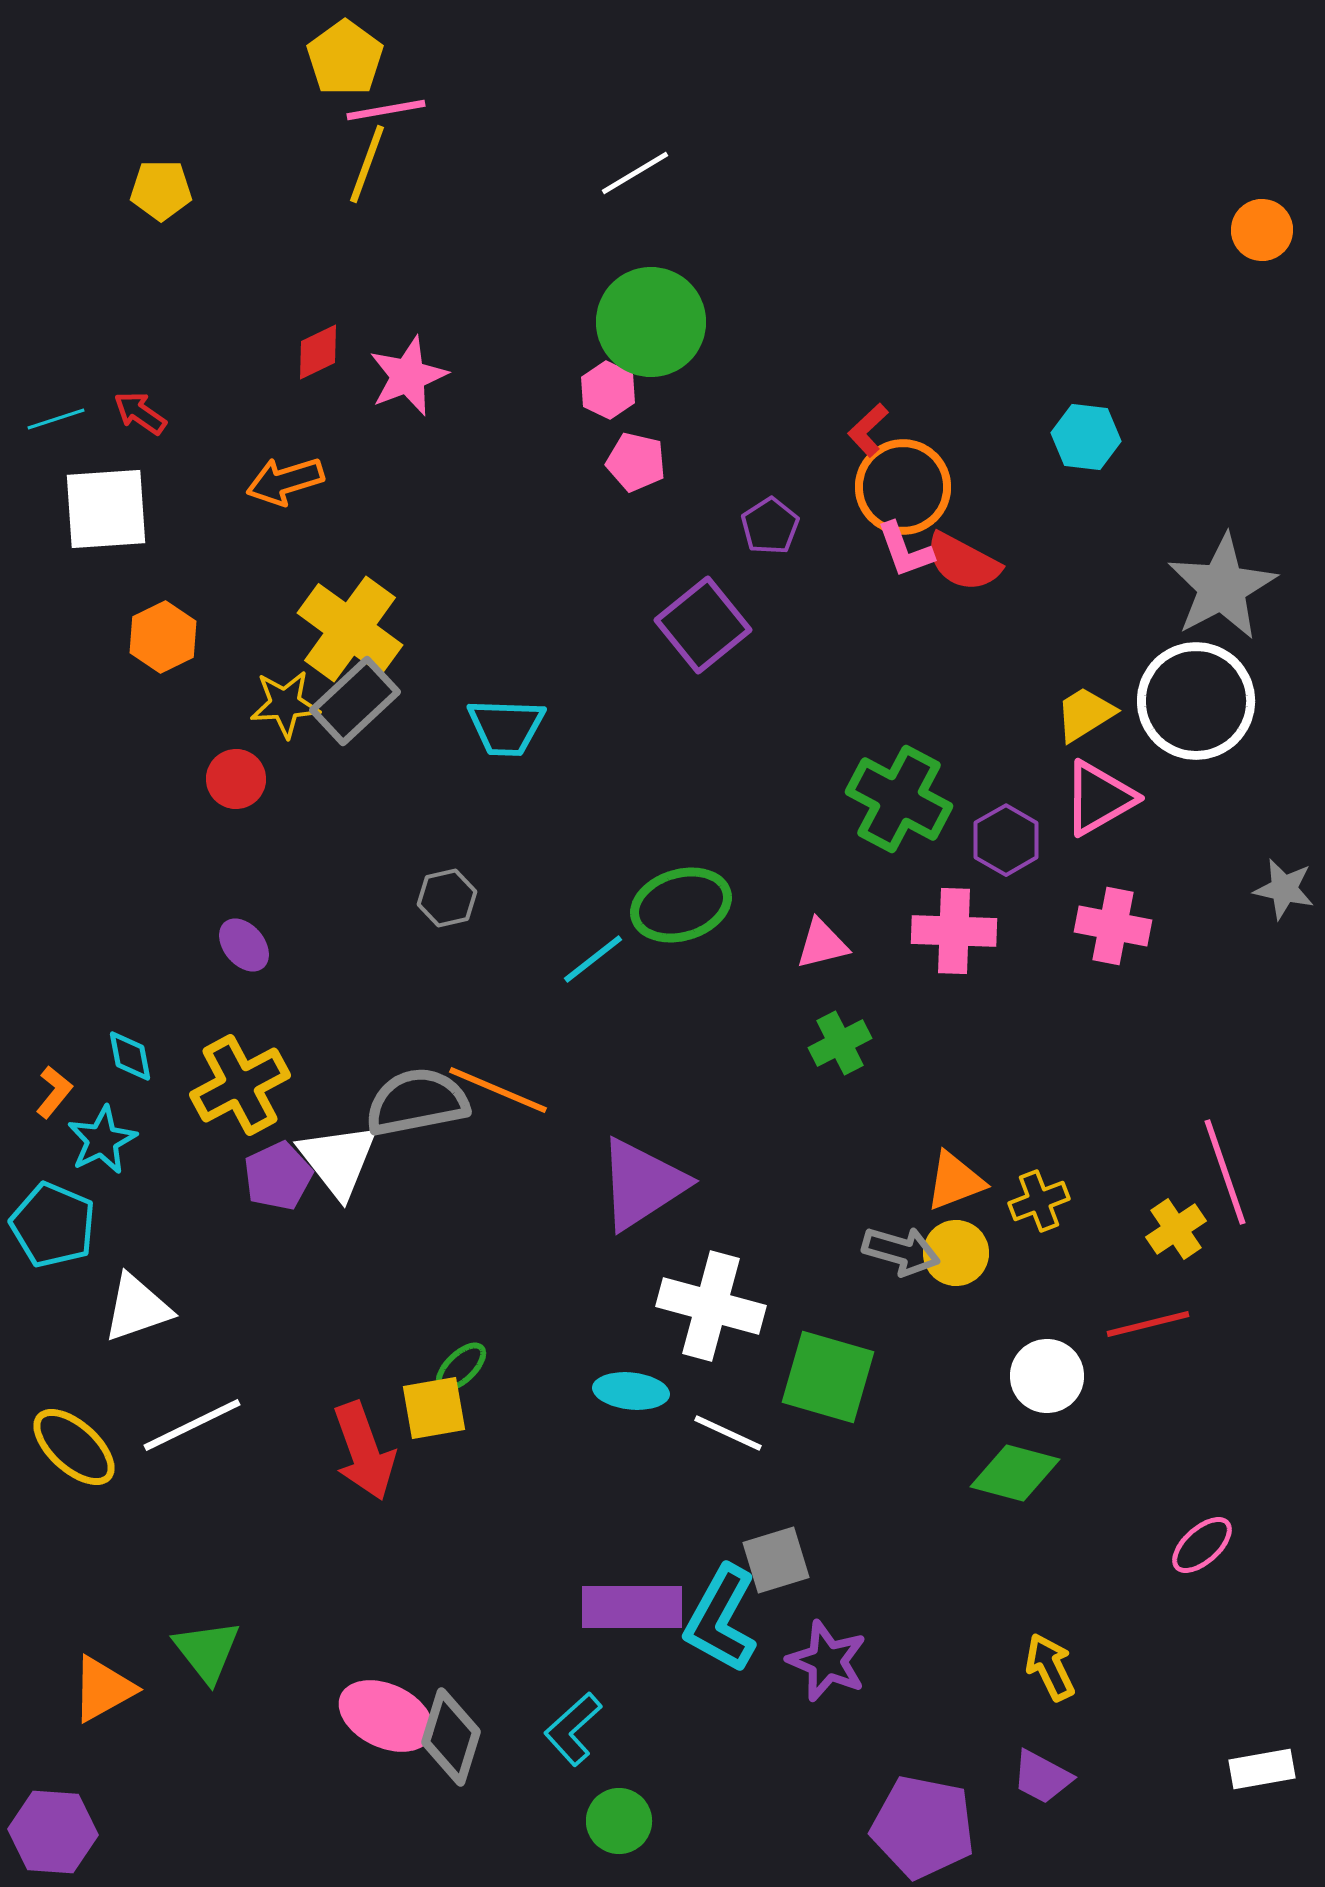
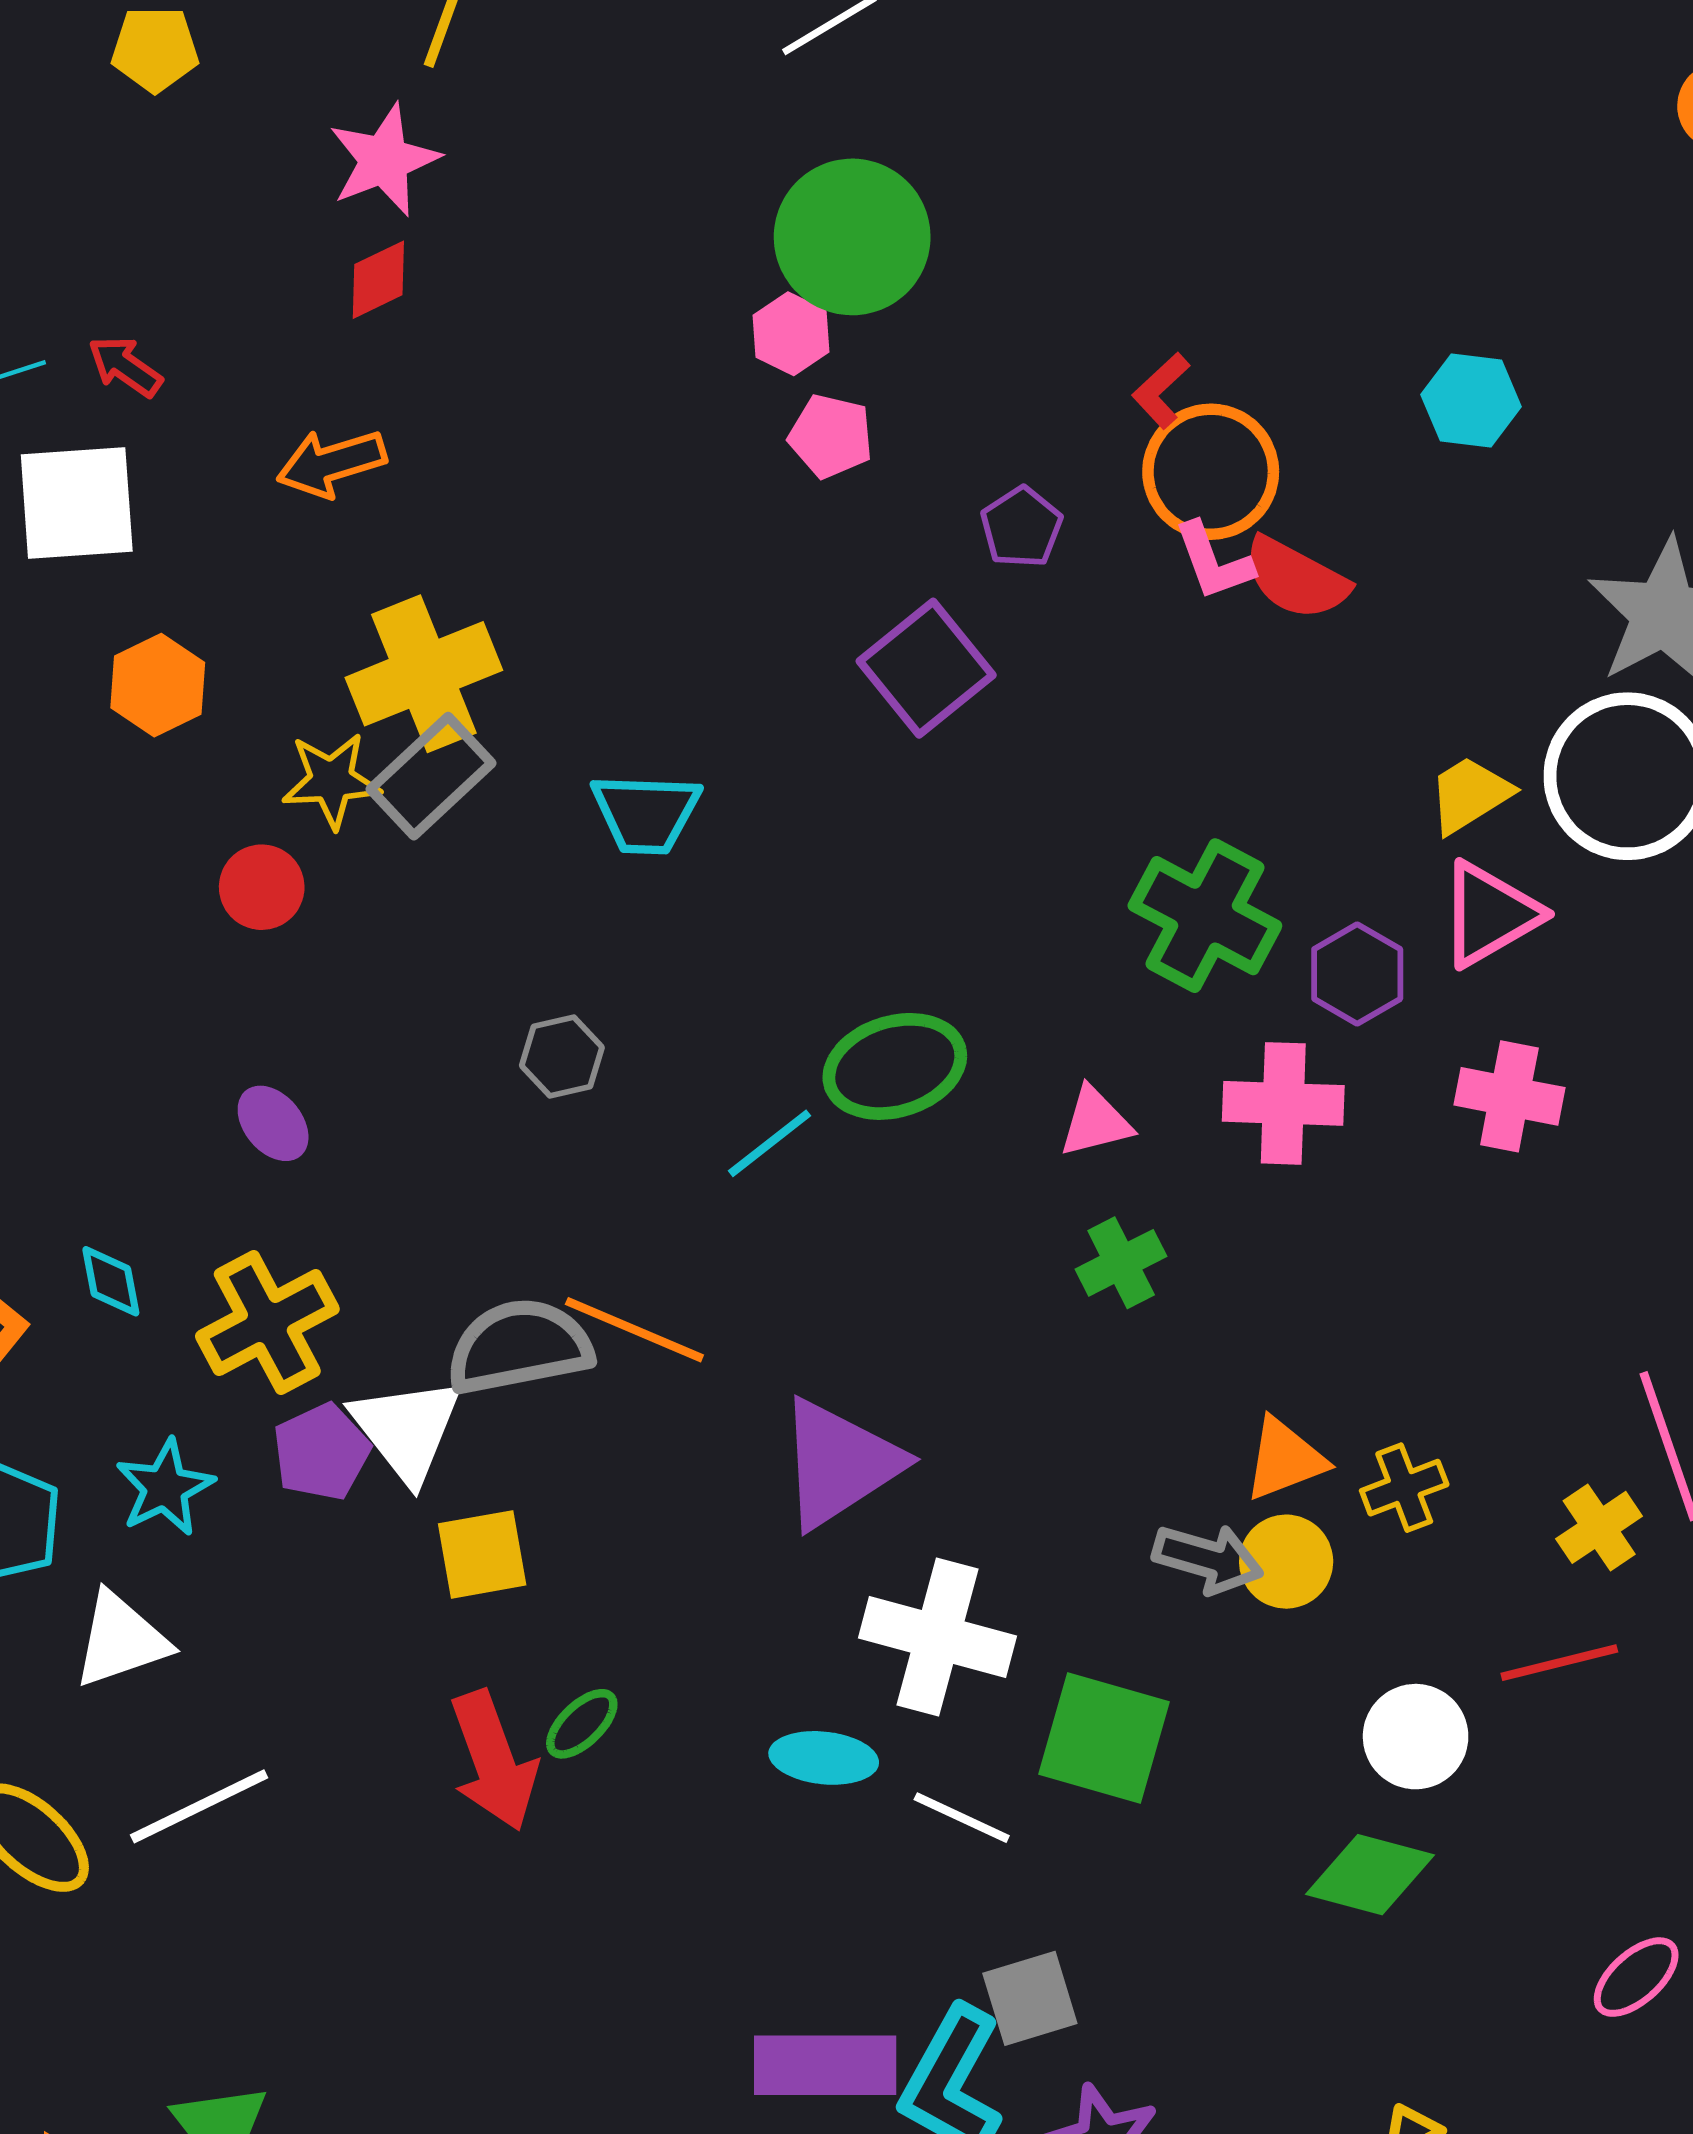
pink star: (408, 376) -> (384, 160), moved
yellow cross: (350, 629) -> (424, 674), turned 32
cyan star: (102, 1140) -> (165, 1488), moved
yellow square: (434, 1408) -> (482, 1554), moved
red arrow: (364, 1451) -> (494, 1761), moved

